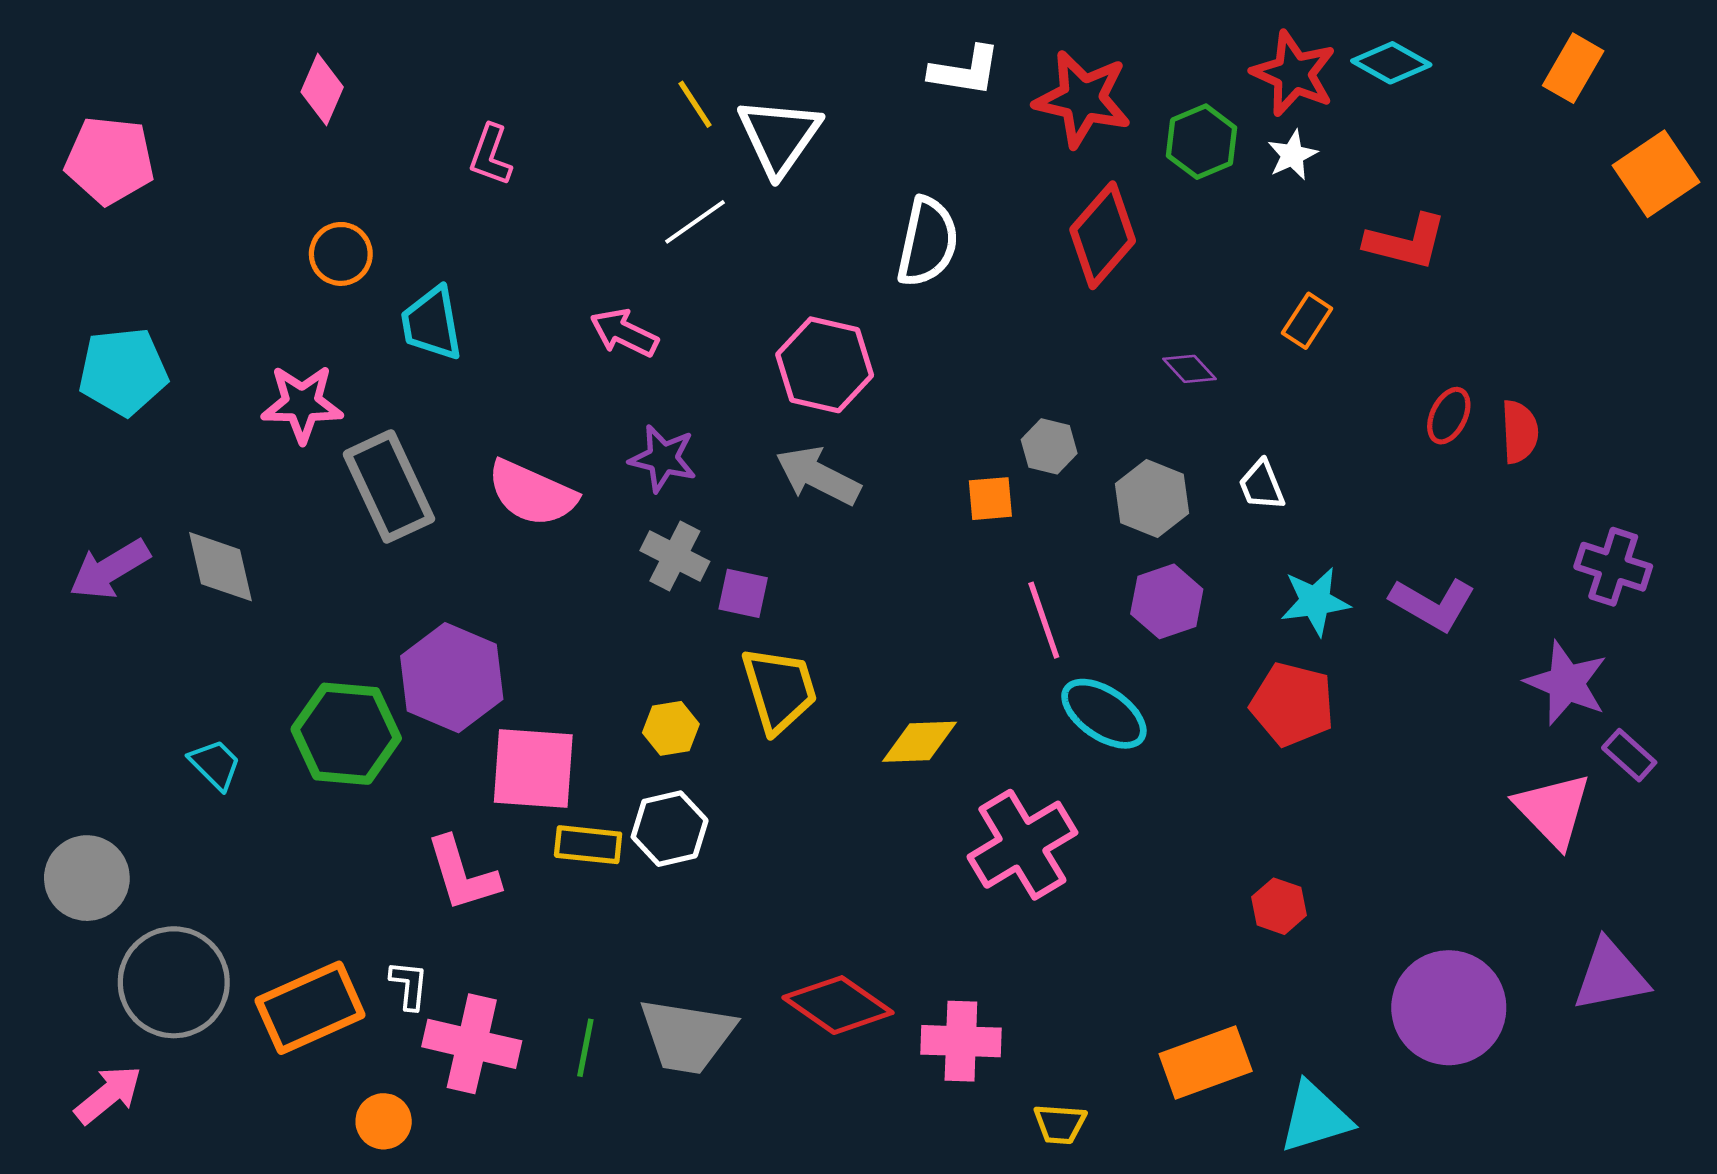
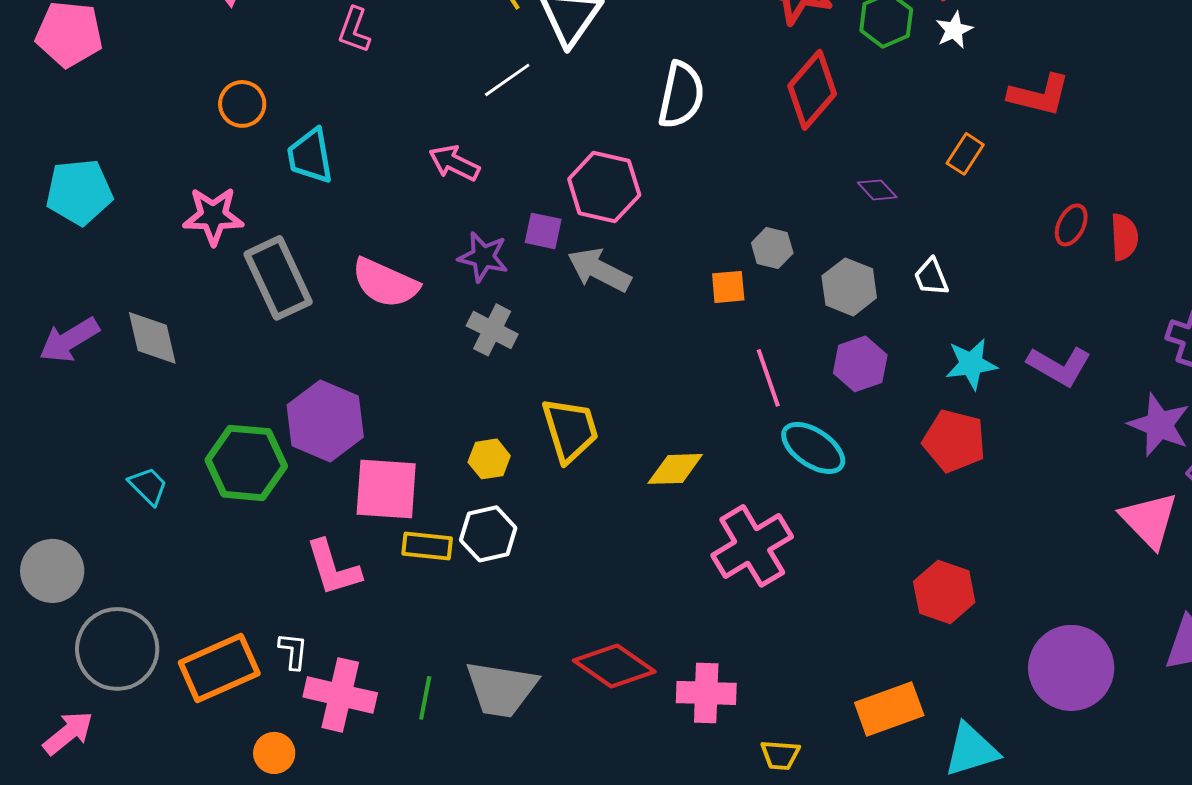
purple square: (743, 593) -> (543, 231), moved
red hexagon: (1279, 906) -> (944, 592), size x1.5

